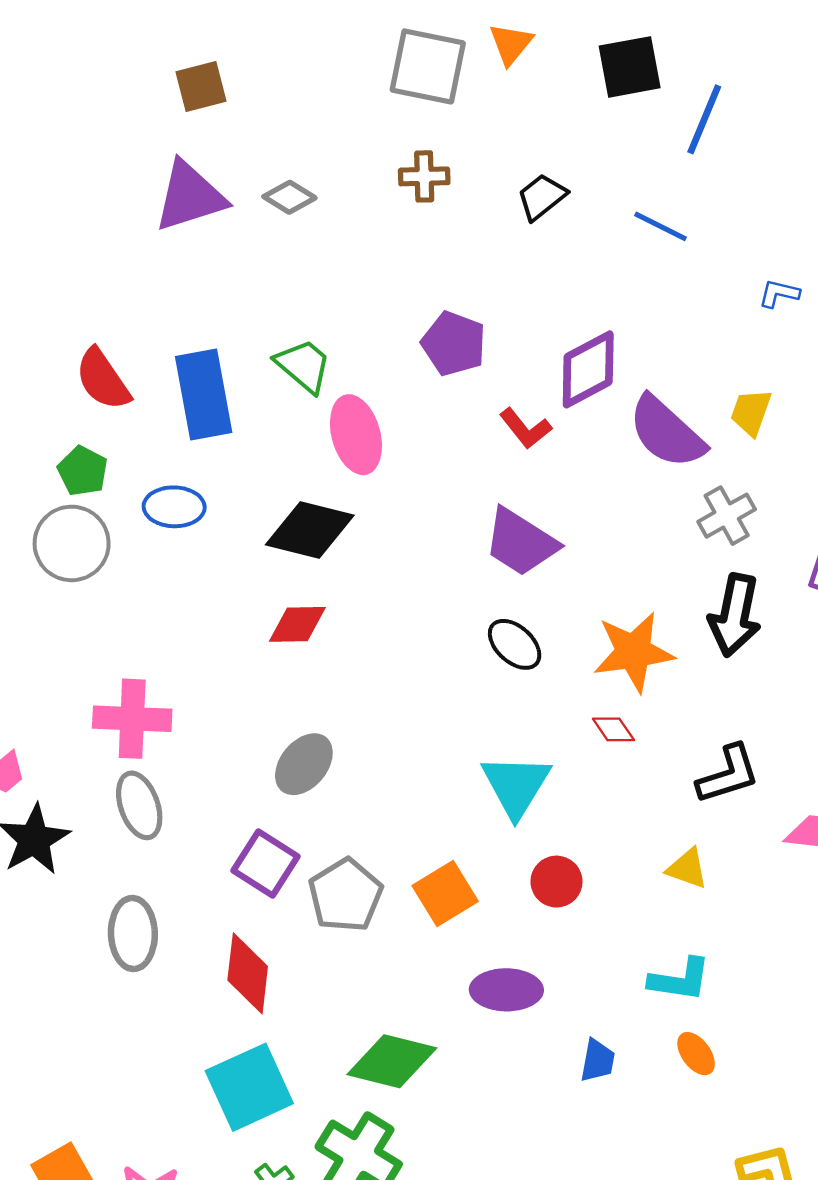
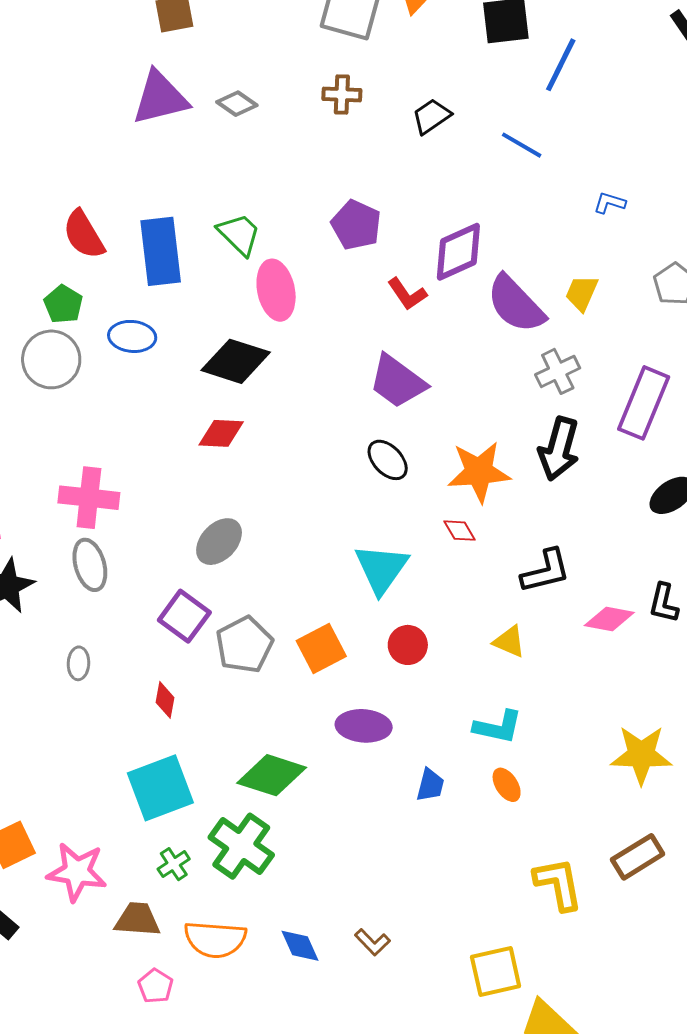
gray ellipse: (133, 934) -> (78, 663), size x0.6
red diamond: (248, 973) -> (165, 700), size x0.6

